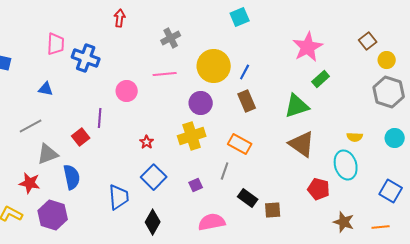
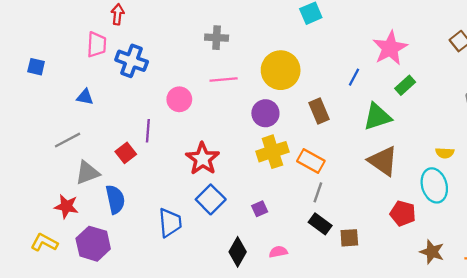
red arrow: (120, 18) -> (118, 14), moved
gray cross: (171, 38) -> (217, 38), moved, turned 30
blue line: (245, 72) -> (354, 77), moved
yellow cross: (192, 136) -> (272, 152), moved
red star: (147, 142) -> (203, 159), size x2.0
gray line: (225, 171) -> (318, 192), moved
black diamond: (153, 222) -> (238, 252), moved
pink semicircle: (212, 222) -> (278, 252), size x0.6

